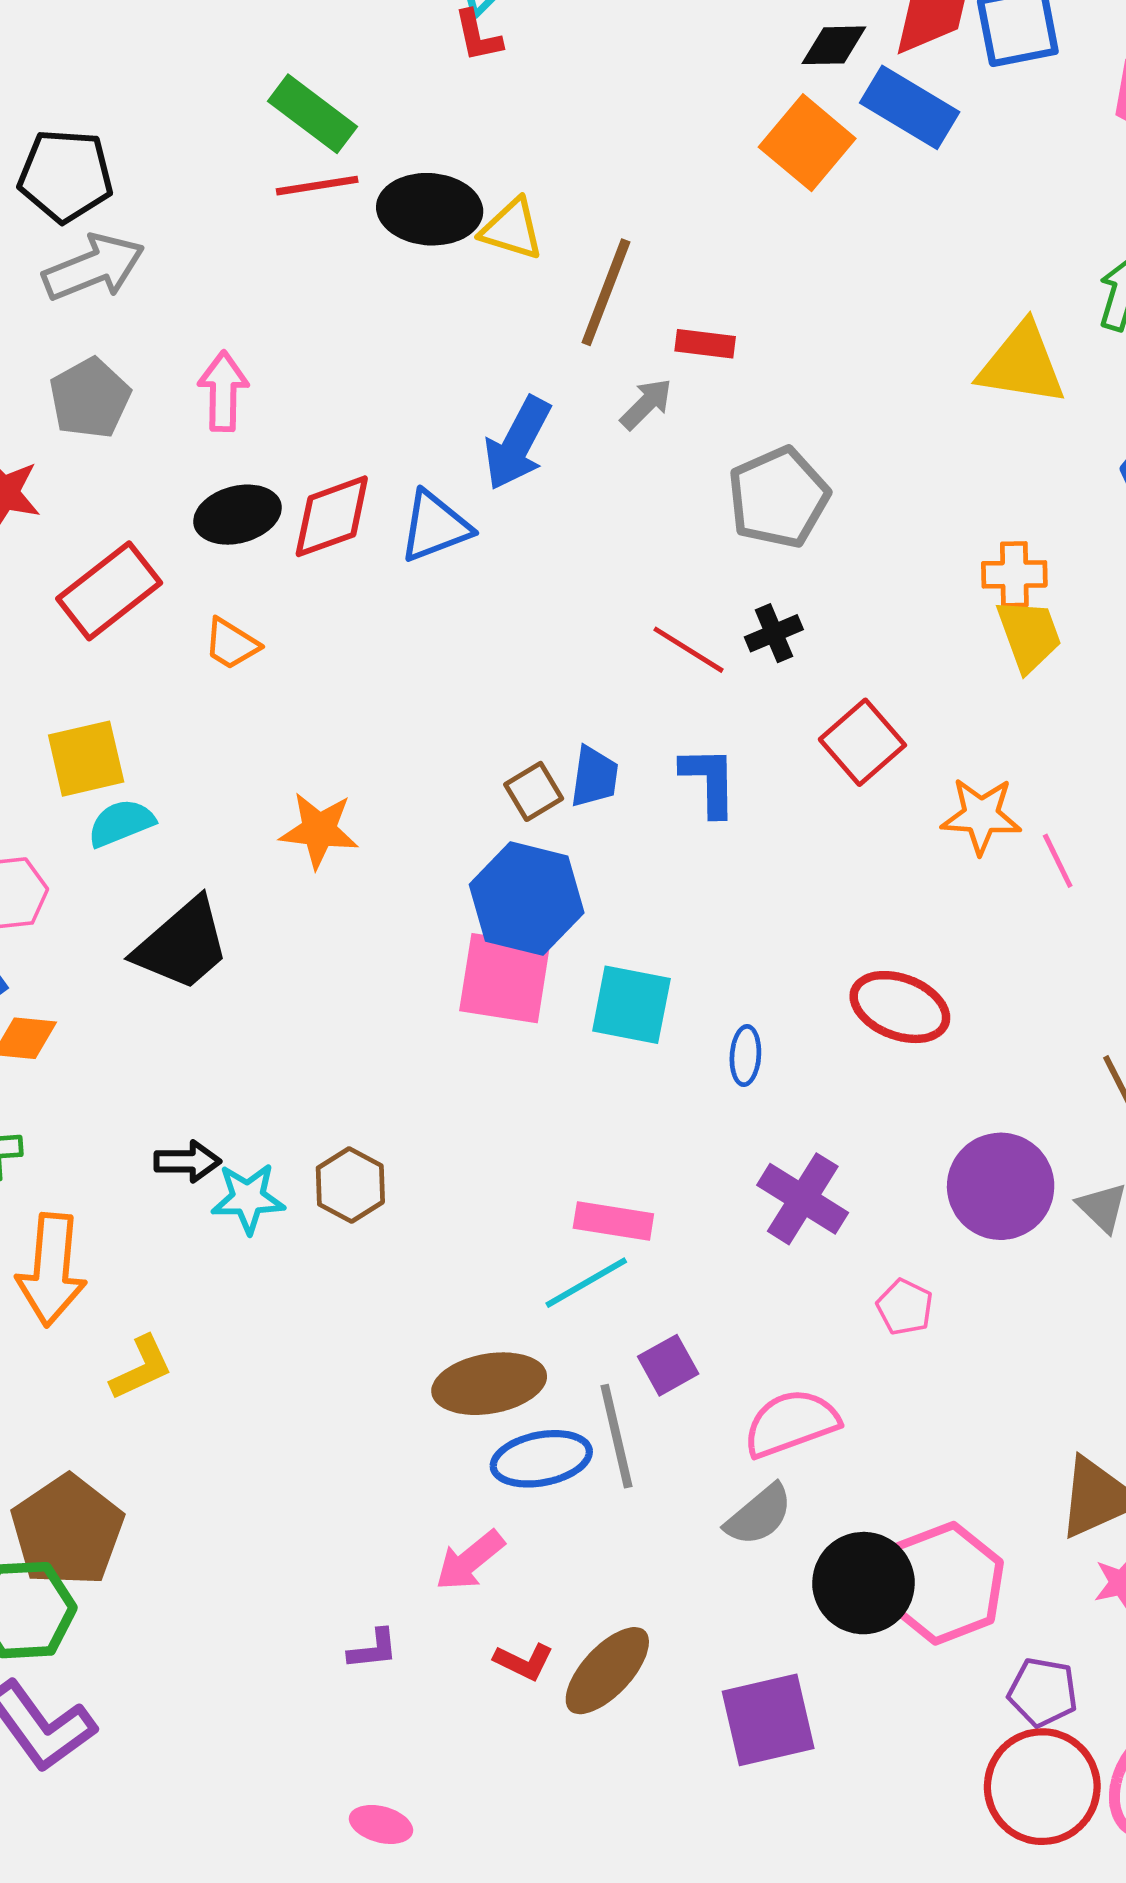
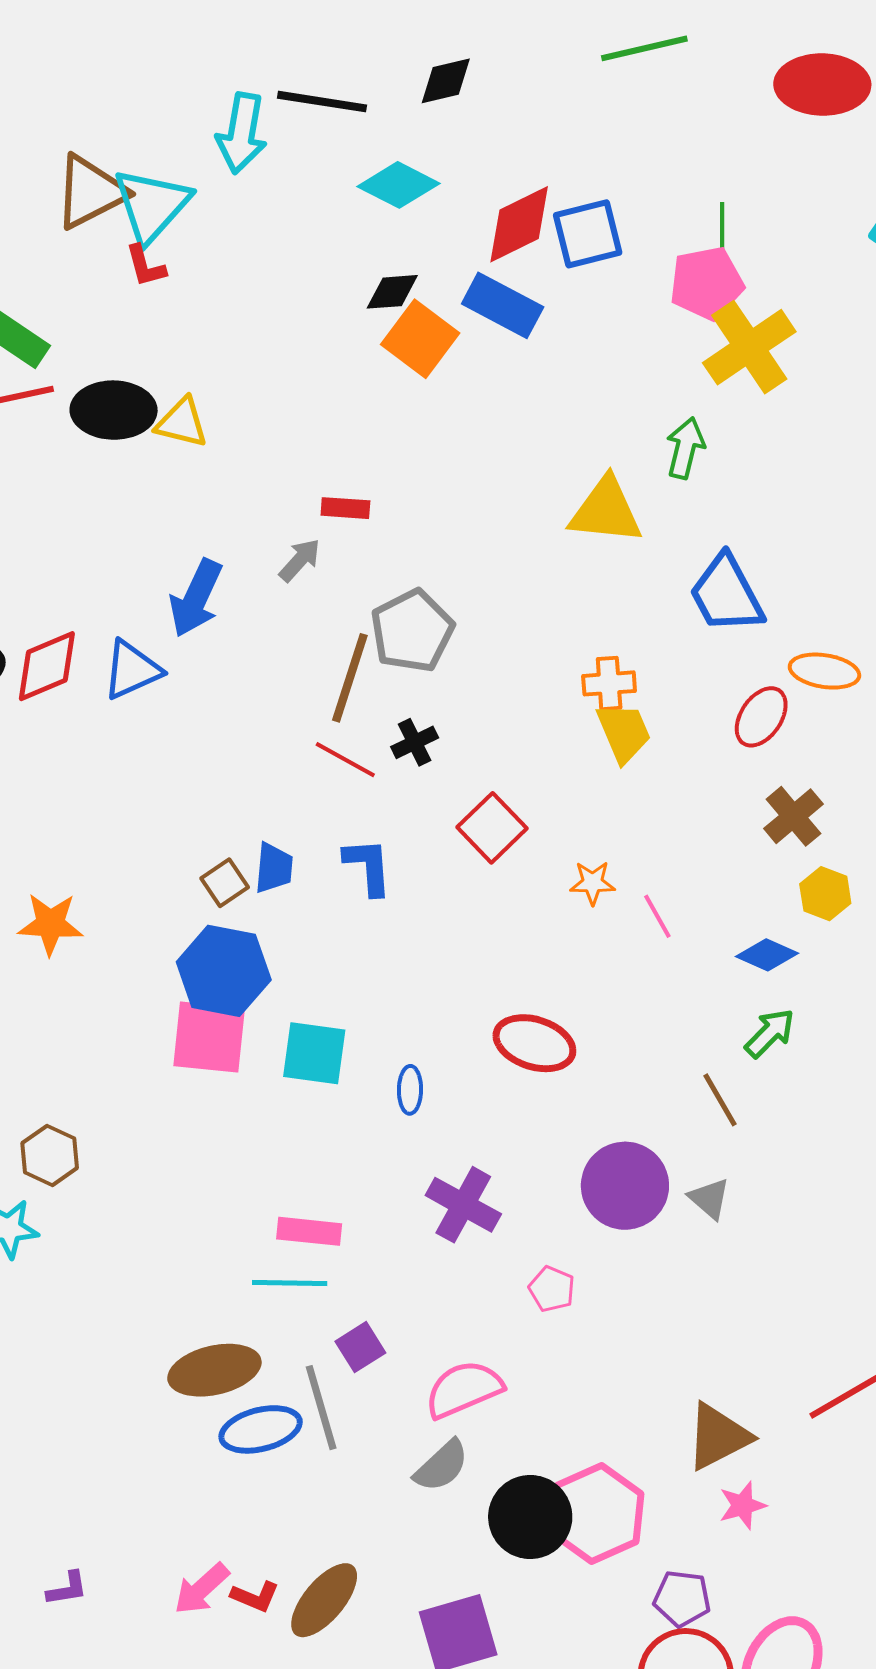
black diamond: (834, 45) -> (392, 292), moved
brown line: (606, 292) -> (350, 678), moved
orange star: (981, 816) -> (592, 883), size x0.7
brown hexagon: (350, 1185) -> (50, 1155), moved
cyan line: (586, 1283) -> (290, 1283), turned 34
pink arrow: (470, 1560) -> (202, 1589), moved
purple L-shape: (373, 1649) -> (67, 1589), moved

